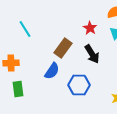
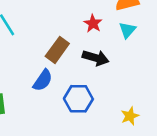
black arrow: (92, 54) -> (96, 58), turned -42

